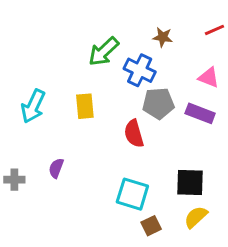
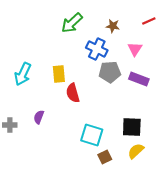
green arrow: (104, 52) -> (72, 23), moved
pink triangle: (209, 77) -> (135, 49), moved, turned 42
red semicircle: (134, 134) -> (73, 93), moved

